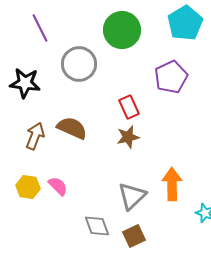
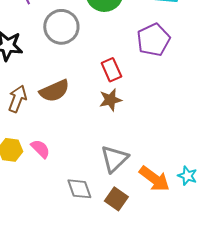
brown semicircle: (72, 128) -> (54, 91), turned 132
orange arrow: (172, 184) -> (154, 179), moved, turned 128
brown square: (134, 236) -> (116, 199), turned -30

